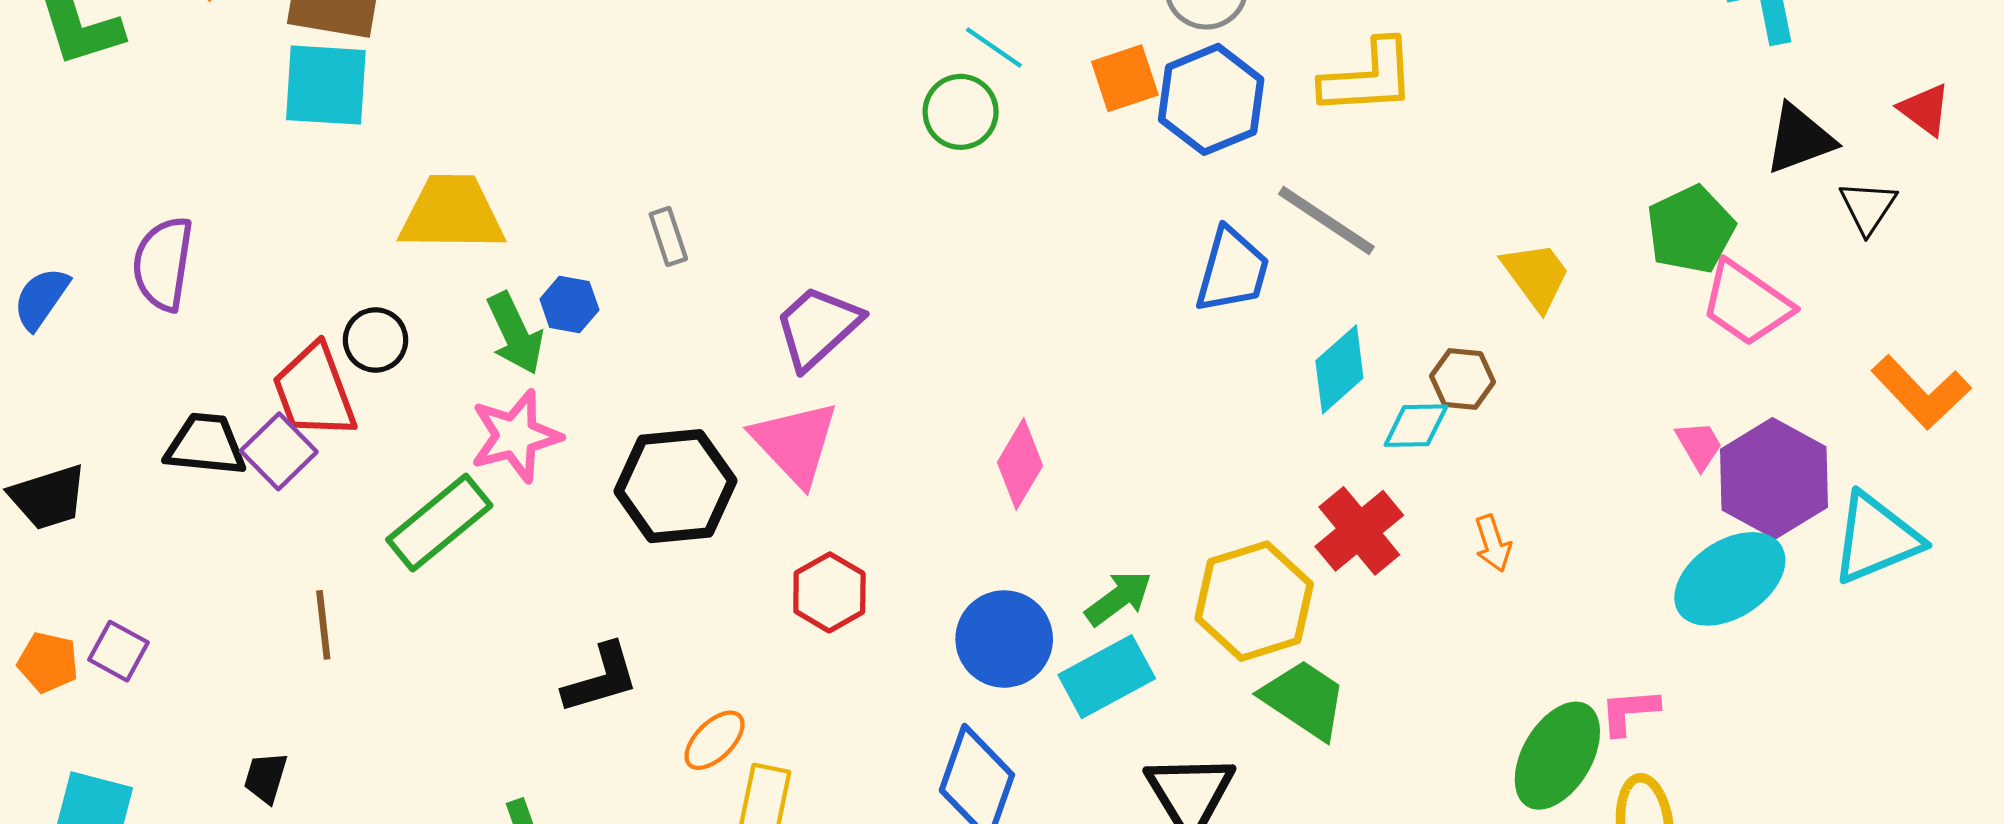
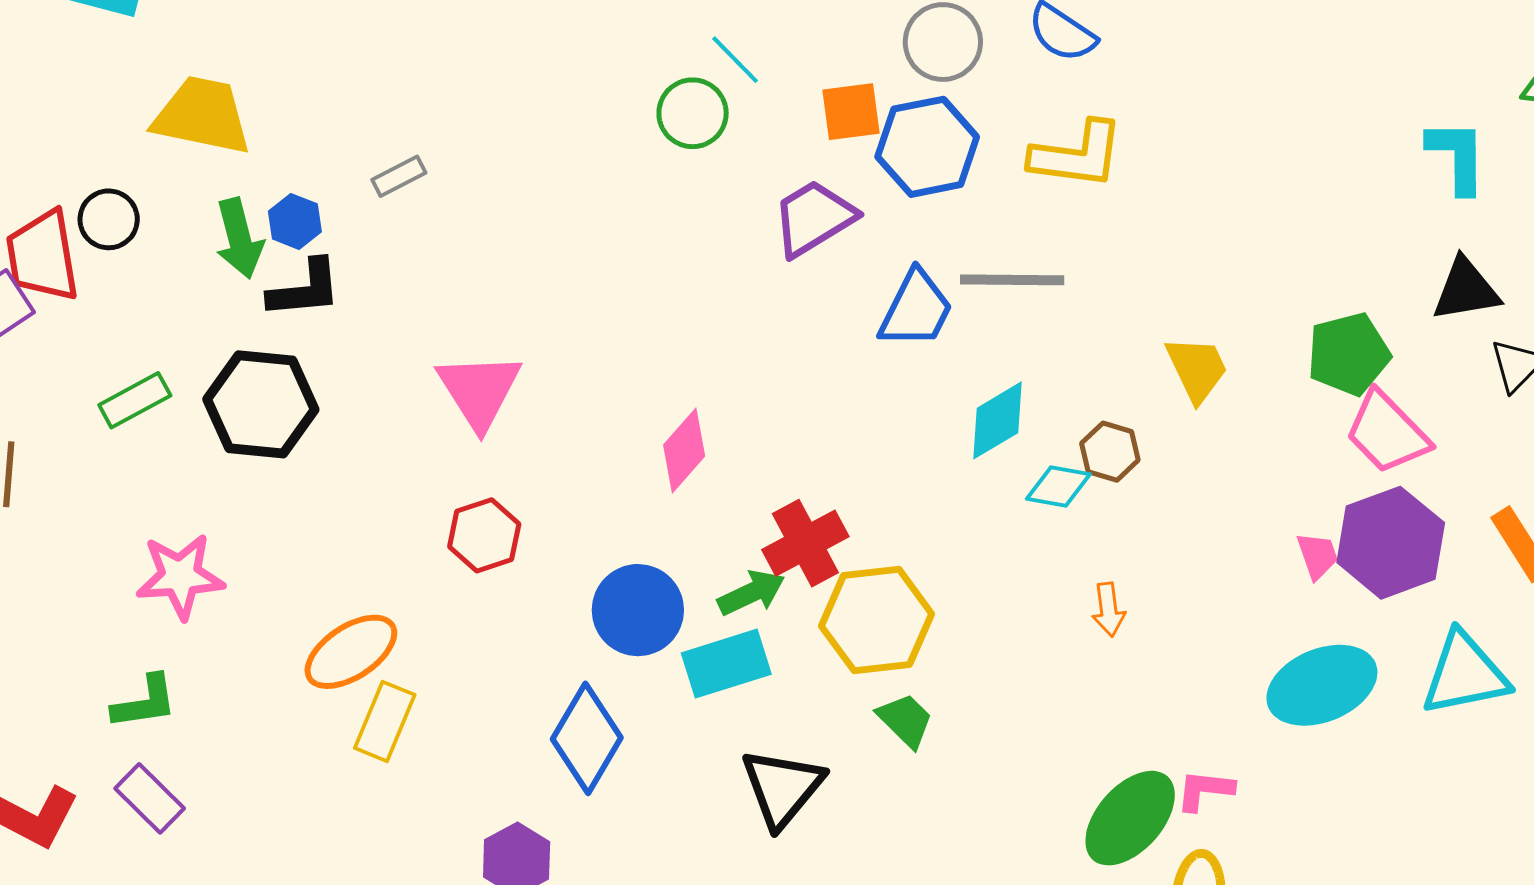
gray line: (1326, 220) -> (1012, 280), turned -44
gray rectangle: (668, 236) -> (399, 176), turned 70
purple trapezoid: (818, 327) -> (814, 218), moved
pink star: (515, 436) -> (180, 576), moved
purple hexagon: (1774, 478) -> (1391, 543), moved
black hexagon: (675, 486) -> (261, 404), moved
green rectangle: (439, 523) -> (135, 400), size x0.7
red cross: (1359, 531) -> (805, 543), moved
black L-shape: (601, 678) -> (305, 289), moved
green trapezoid: (1304, 699) -> (905, 720), size x0.7
orange ellipse: (715, 740) -> (351, 652), size x1.5

